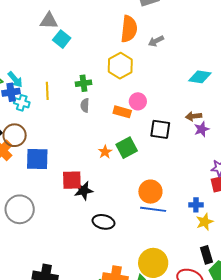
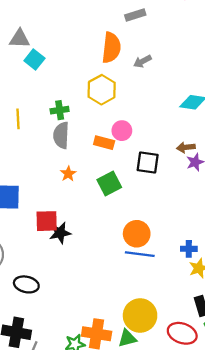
gray semicircle: (85, 105) -> (61, 135), size x1.6
orange star: (105, 152) -> (68, 174), moved
black ellipse: (103, 222) -> (26, 284), moved

